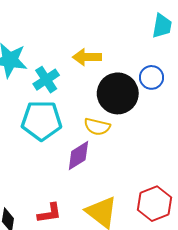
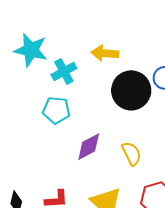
cyan pentagon: (42, 120) -> (56, 110), size x0.7
yellow semicircle: (97, 127) -> (131, 154), moved, turned -135

